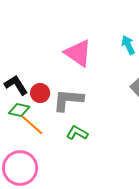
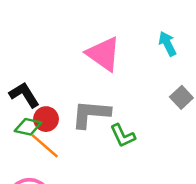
red circle: (40, 93) -> (46, 119), moved
green L-shape: (77, 133) -> (123, 136), moved, turned -145

